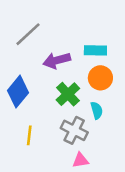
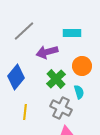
cyan rectangle: (95, 50) -> (72, 33), moved

